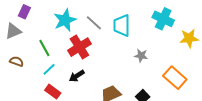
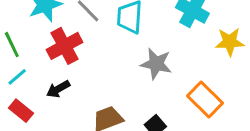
gray star: (141, 56) -> (156, 64), size x1.5

